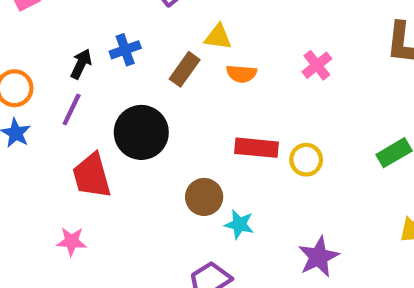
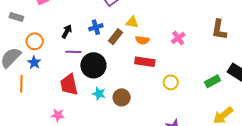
blue cross: (125, 50) -> (96, 27), moved
purple line: (72, 110) -> (73, 52), moved, turned 63
red rectangle: (256, 148) -> (145, 62), moved
cyan star: (239, 224) -> (99, 94), moved

